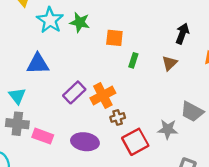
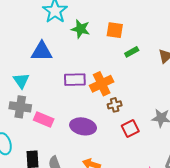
green star: (80, 22) -> (81, 29), moved
green rectangle: (133, 60) -> (132, 52), turned 40
purple rectangle: (74, 92) -> (75, 80), turned 40
red square: (135, 142) -> (130, 129), size x0.7

